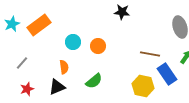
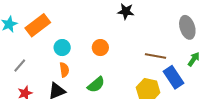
cyan circle: (73, 42) -> (62, 48), moved

